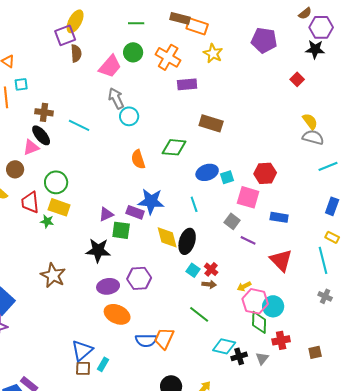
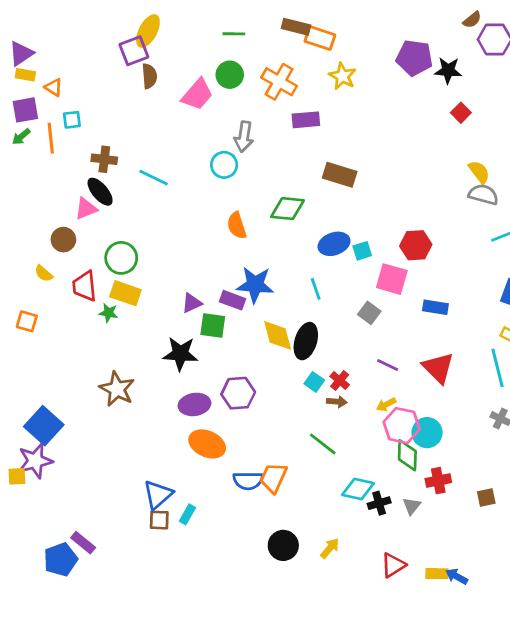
black star: (315, 49) -> (448, 70), moved
gray arrow: (116, 98) -> (244, 137), moved, turned -145
purple line: (248, 240) -> (388, 365), moved

